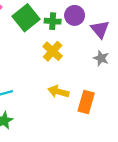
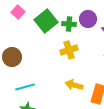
yellow cross: (53, 51) -> (69, 50), turned 30

